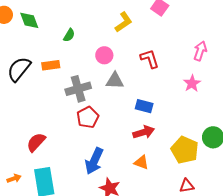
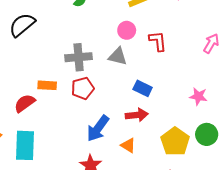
pink circle: (104, 55) -> (127, 30), moved
orange rectangle: (51, 65) -> (47, 85), moved
pink star: (192, 83) -> (198, 96), moved, turned 30
blue arrow: (94, 161) -> (98, 128), moved

